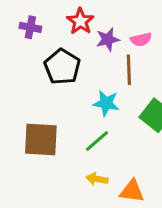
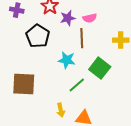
green line: (97, 141) -> (77, 85), moved
yellow arrow: (97, 179) -> (61, 110), turned -112

